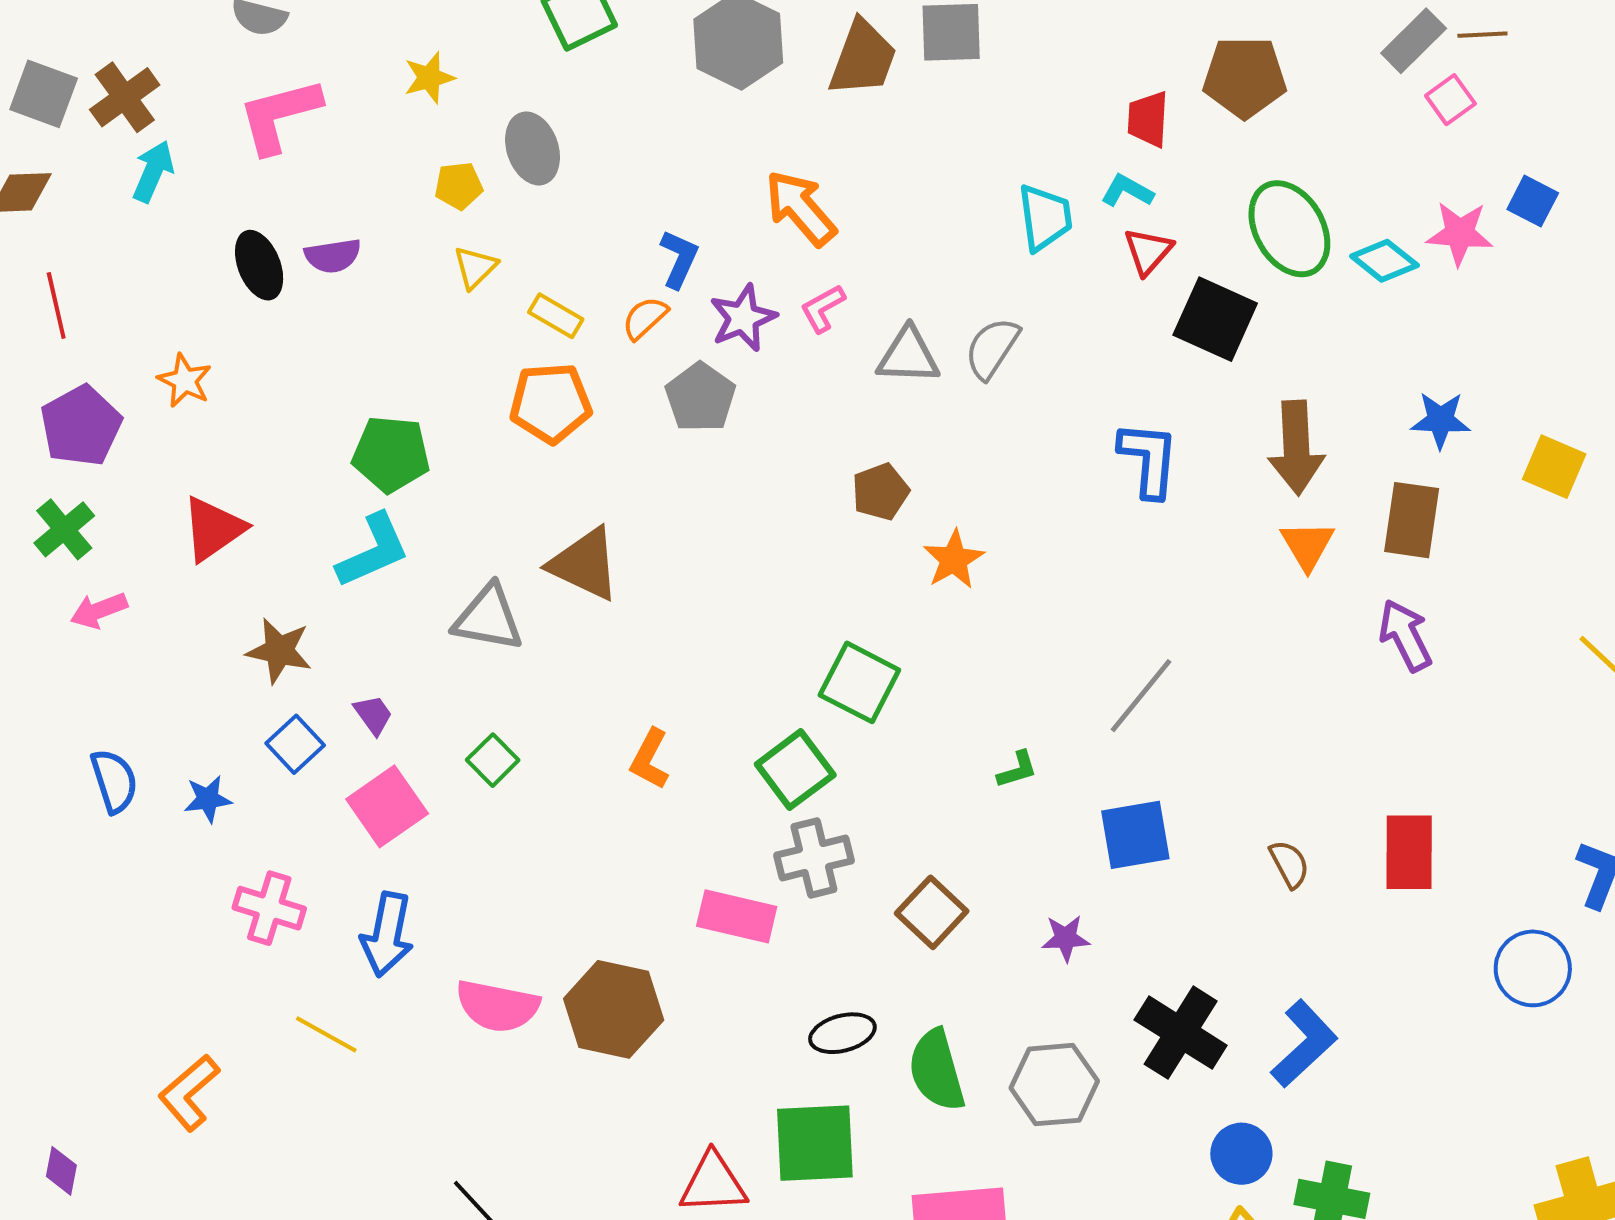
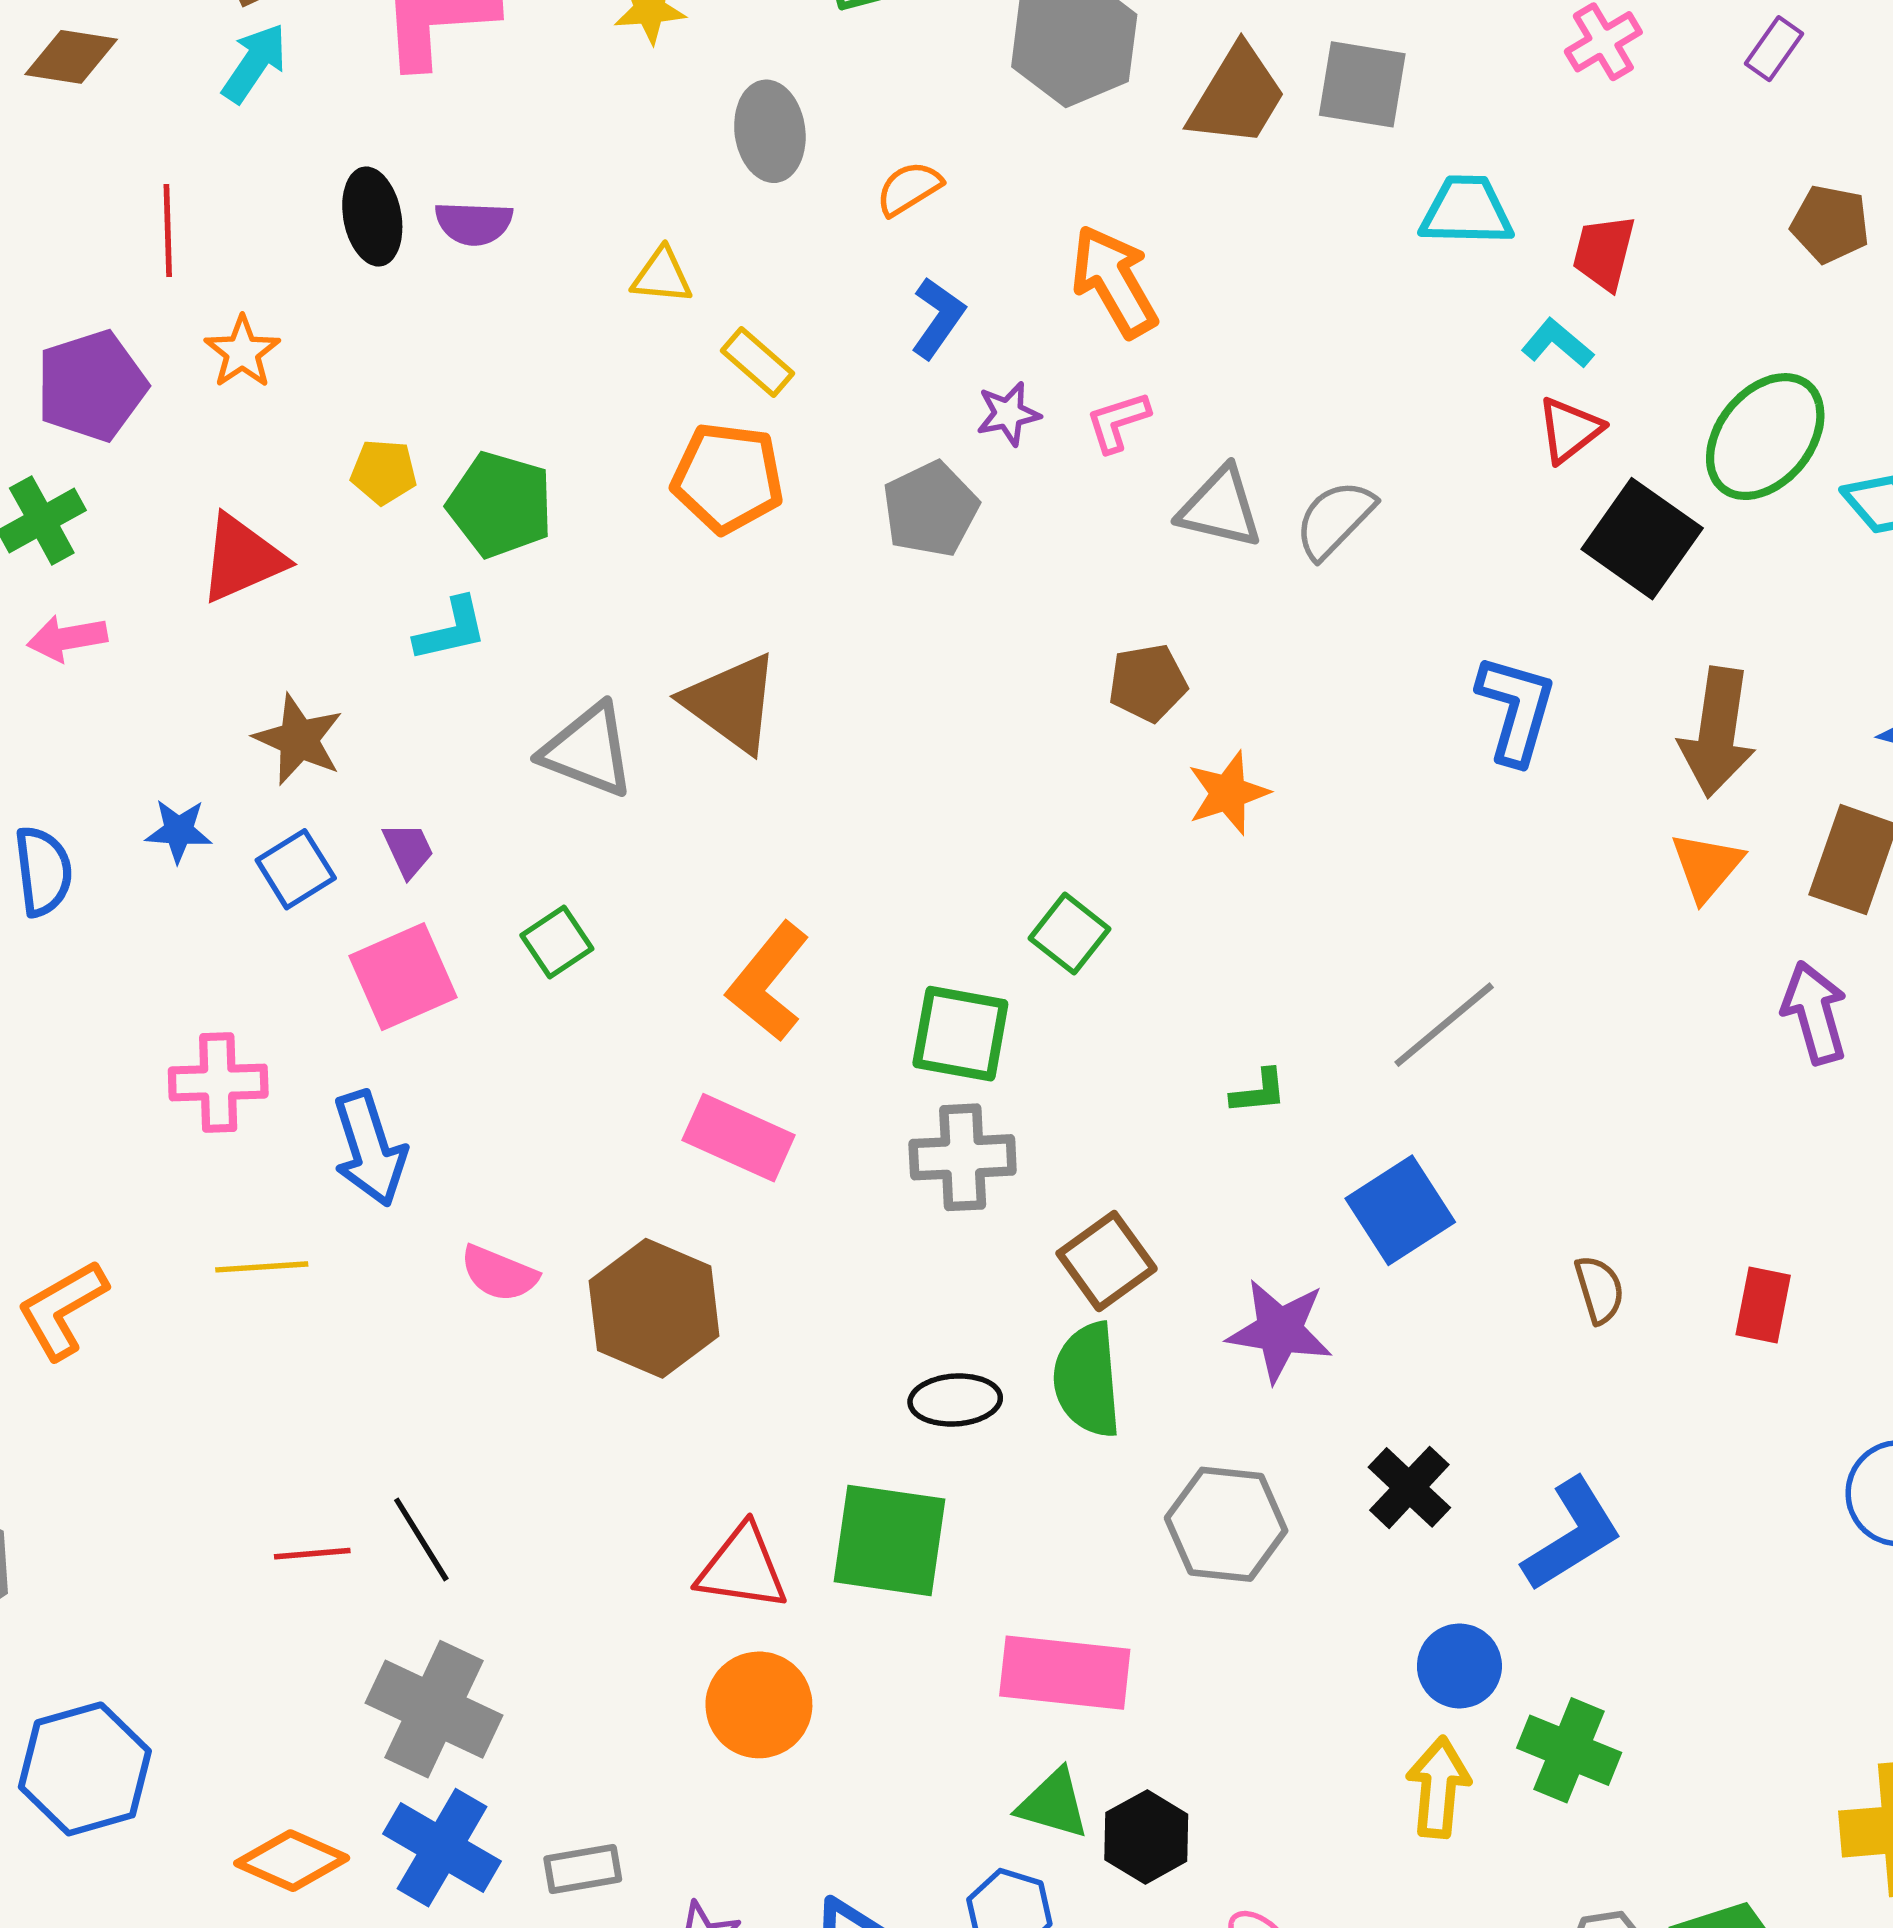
brown pentagon: (1245, 77) -> (1830, 224), moved, size x0.7
yellow pentagon: (459, 186) -> (384, 472), moved
cyan trapezoid: (1045, 217) -> (1466, 211), moved, turned -92
green ellipse: (1289, 229) -> (1765, 437), turned 58
yellow triangle: (475, 267) -> (662, 276), turned 39
red line: (56, 306) -> (168, 230), moved
orange semicircle: (645, 318) -> (909, 188), moved
purple star: (743, 318) -> (1008, 414), size x0.7
cyan L-shape: (373, 551) -> (451, 630), size x0.7
green square: (859, 682) -> (1070, 934), size x0.7
orange L-shape: (650, 759) -> (768, 982), size x1.4
green square: (795, 770) -> (960, 1034), turned 36
blue star: (208, 799) -> (179, 831), moved
blue square: (1135, 835) -> (1400, 1210), turned -34
red rectangle: (1409, 852) -> (1763, 1305), size x0.7
pink cross: (269, 908) -> (218, 1082), turned -30
pink rectangle: (737, 916) -> (739, 1138), moved
blue arrow: (387, 934) -> (370, 1149), turned -40
purple star: (1066, 938) -> (1280, 1331), size x1.6
pink semicircle: (497, 1006) -> (499, 1273), size x0.7
black cross: (1181, 1033) -> (1409, 1487), size x0.7
yellow line: (326, 1034) -> (262, 1267), turned -44
green semicircle: (937, 1070) -> (1087, 1380), moved

